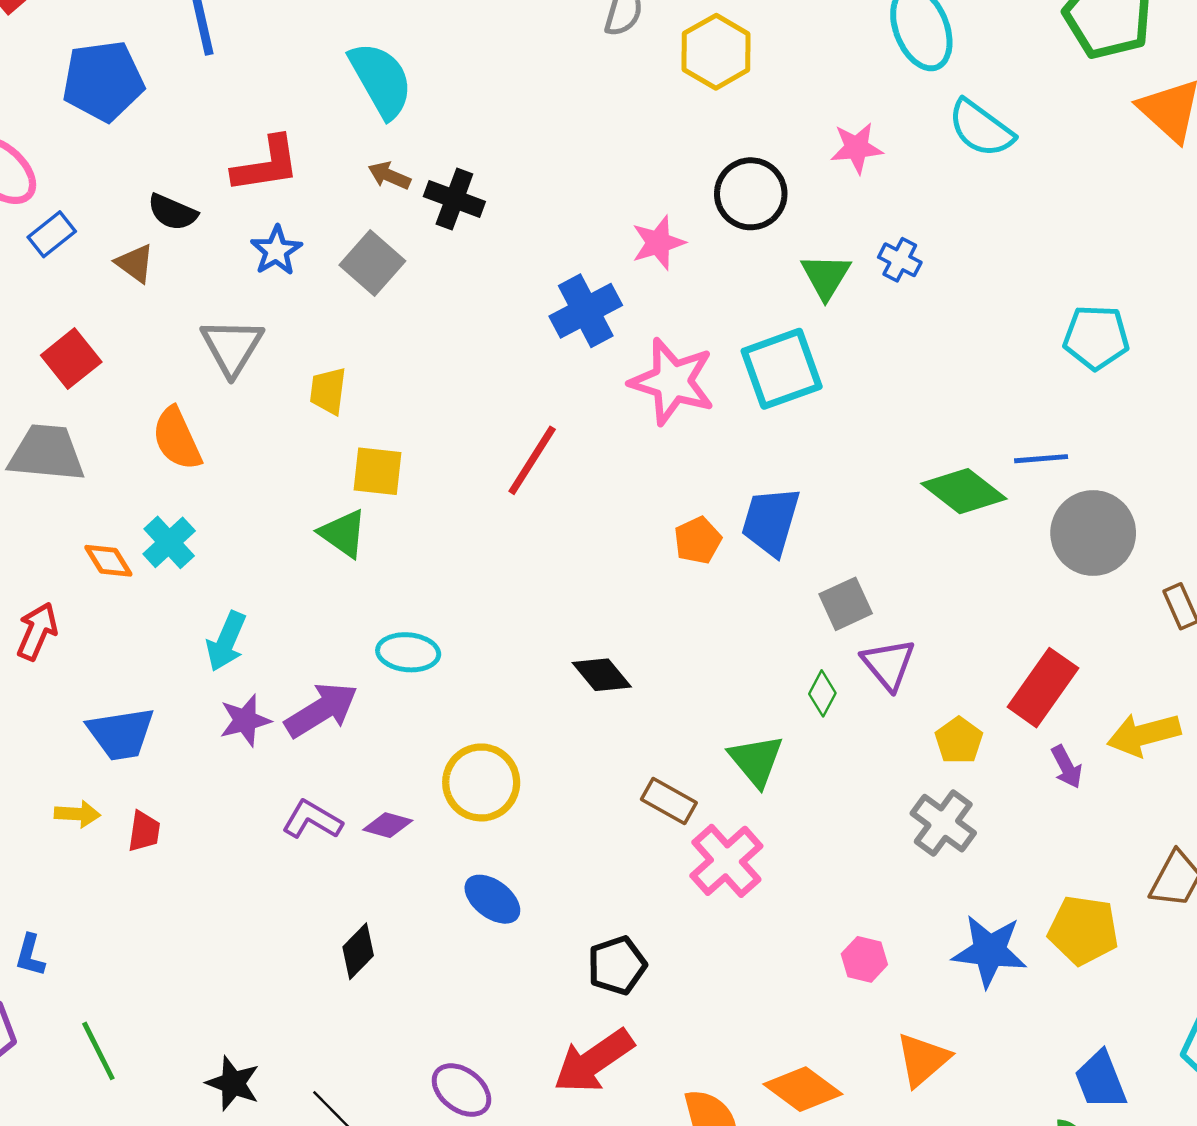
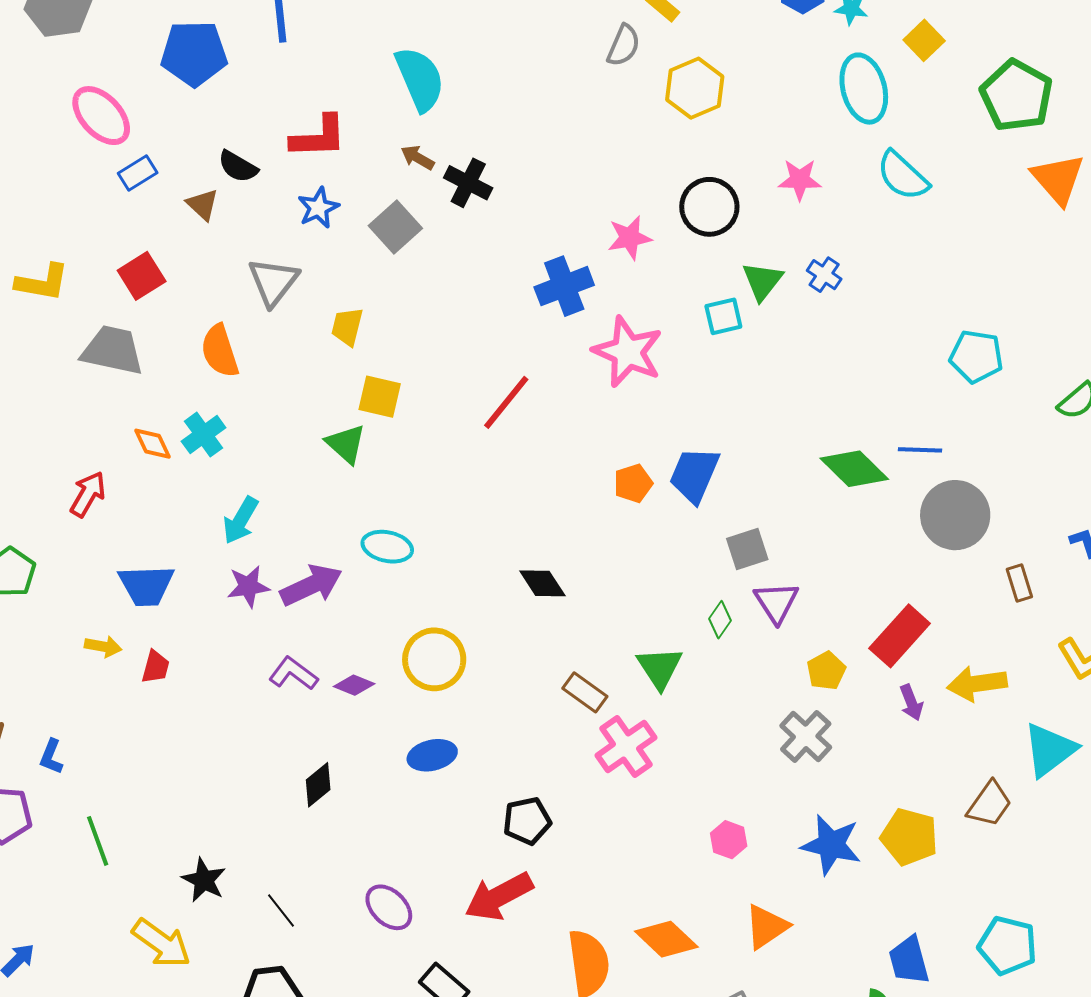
cyan square: (782, 369) -> (723, 316), moved, size x0.6
blue ellipse: (492, 899) -> (432, 755), turned -57

